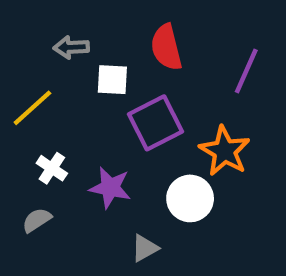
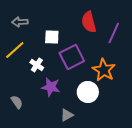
gray arrow: (71, 47) -> (20, 22), moved
red semicircle: (166, 47) -> (89, 22), moved
white cross: (52, 168) -> (37, 65), moved
gray semicircle: (37, 220) -> (17, 102), turned 88

